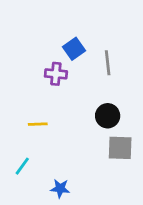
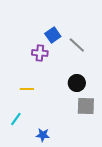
gray line: (108, 63) -> (77, 45), turned -42

